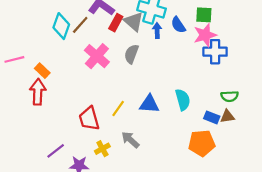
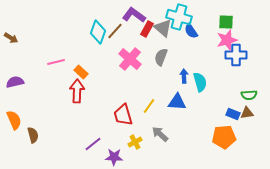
blue semicircle: (178, 25) -> (191, 31), moved
blue arrow: (157, 31) -> (184, 76), moved
cyan semicircle: (183, 100) -> (200, 82), moved

